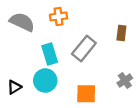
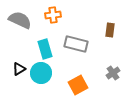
gray rectangle: (84, 48) -> (76, 44), turned 65
black triangle: (14, 87) -> (19, 69), moved
orange square: (86, 94) -> (78, 85), turned -30

